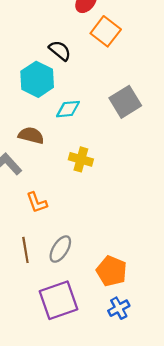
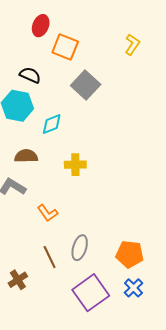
gray square: (125, 102) -> (86, 85), moved
blue cross: (119, 308) -> (133, 288), moved

